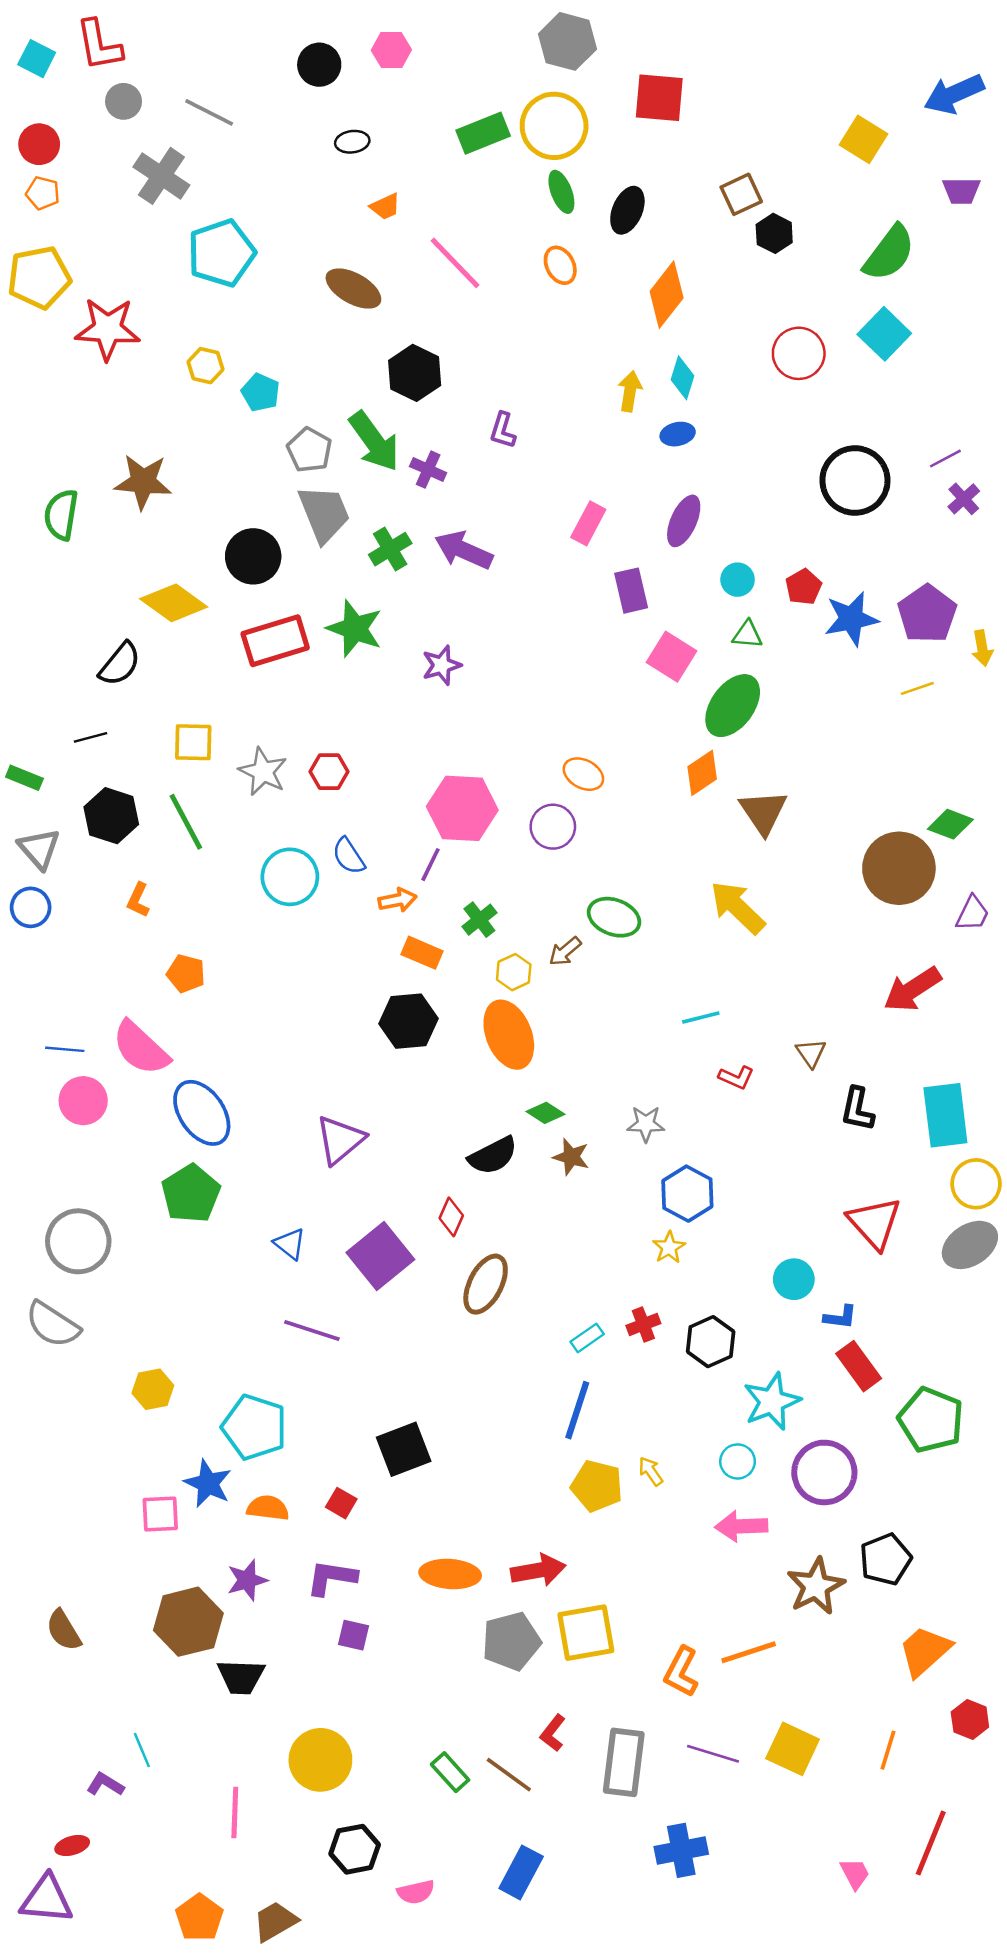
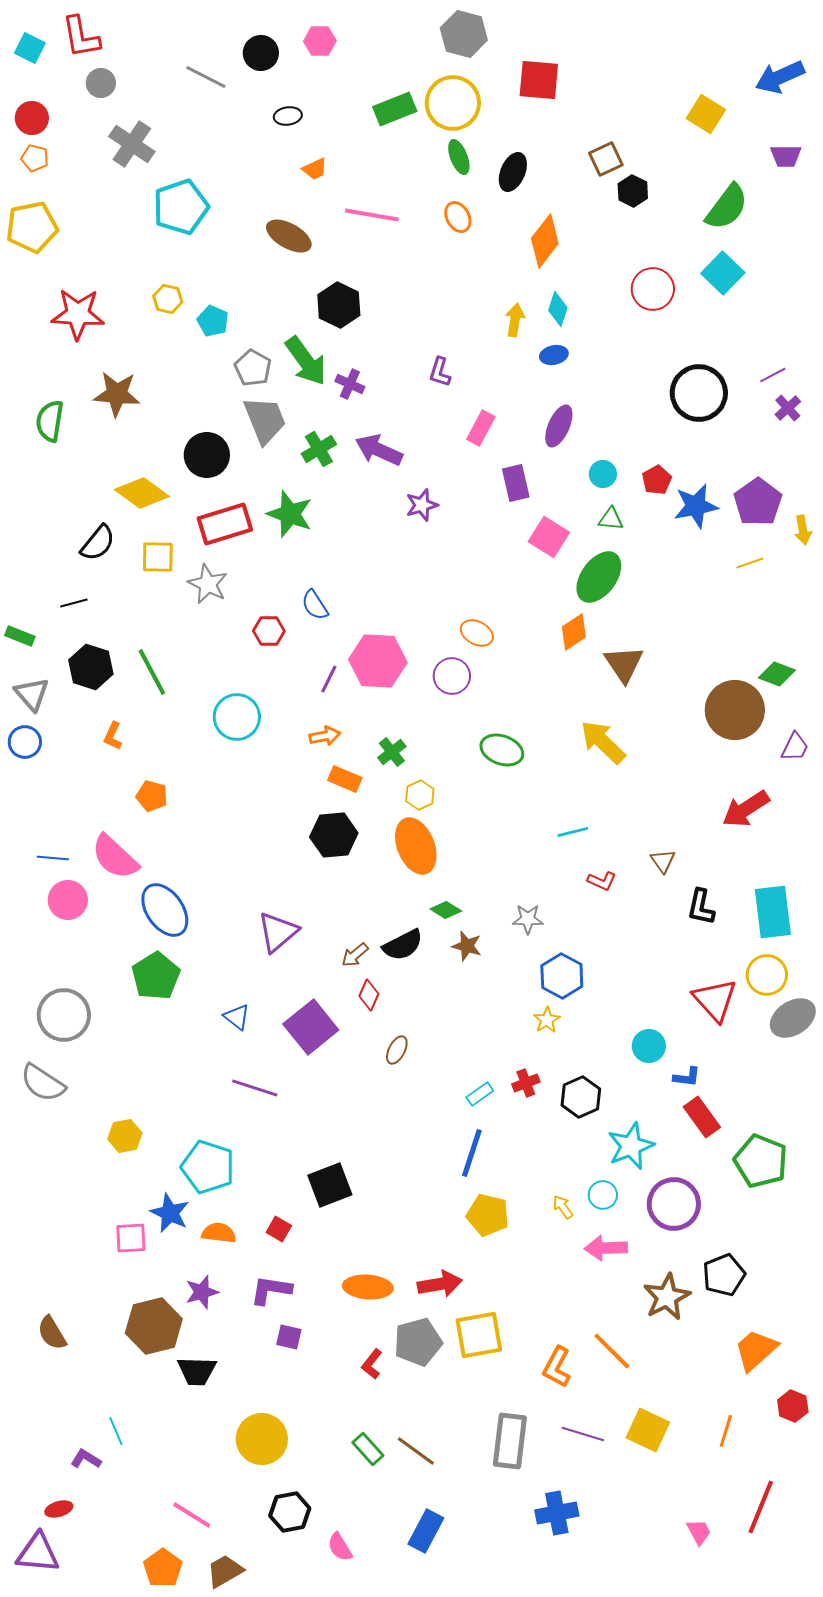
gray line: (209, 112) -> (206, 77), moved
pink line: (455, 263) -> (372, 215), turned -36
red star: (108, 329) -> (78, 314), moved
purple L-shape: (503, 430) -> (440, 372), moved
purple star: (442, 665) -> (422, 505), moved
yellow square: (193, 742) -> (158, 557), moved
gray star: (263, 772) -> (208, 584), moved
blue semicircle: (349, 856) -> (315, 605), moved
purple line: (431, 865) -> (329, 679), moved
brown arrow: (565, 951) -> (355, 955), moved
yellow circle: (976, 1184) -> (767, 975), moved
brown ellipse: (486, 1284) -> (397, 1050), size x0.6
yellow arrow: (651, 1471) -> (563, 1207), moved
orange line: (749, 1652) -> (612, 1351), turned 63
red L-shape: (553, 1733) -> (372, 1364), moved
pink line: (235, 1812) -> (192, 1515), moved, turned -60
pink semicircle: (416, 1892) -> (340, 1547), turned 72

